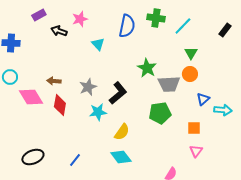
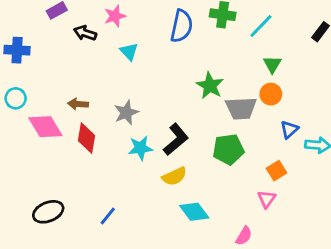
cyan triangle: (98, 44) -> (129, 52), moved
black L-shape: (118, 93) -> (176, 139), moved
orange square: (194, 128) -> (277, 171), turned -32
yellow semicircle: (122, 132) -> (174, 176), turned 30
pink triangle: (196, 151) -> (267, 199), moved
cyan diamond: (121, 157) -> (194, 212), moved

